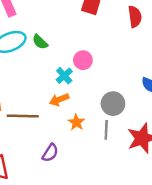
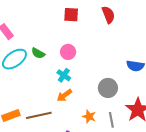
pink circle: (83, 60) -> (68, 52), moved
orange star: (76, 122) -> (89, 117), moved
gray line: (106, 130) -> (111, 120), moved

